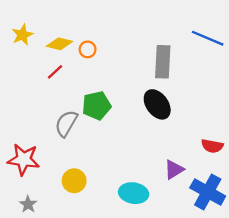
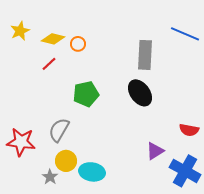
gray semicircle: (66, 123) -> (59, 130), moved
cyan ellipse: (134, 193) -> (92, 172), moved
gray star: (28, 204) -> (50, 177), moved

